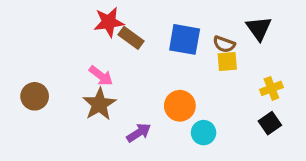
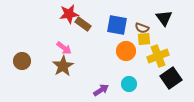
yellow cross: (271, 88) -> (158, 56), moved, size x1.5
orange circle: (180, 106) -> (126, 51), moved
black square: (270, 123) -> (171, 78), size x1.5
purple arrow: (139, 133) -> (101, 90), moved

